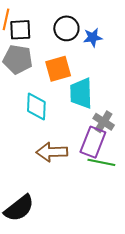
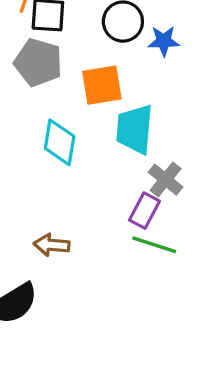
purple rectangle: (93, 142) -> (144, 211), size x0.7
brown arrow: (52, 152) -> (52, 245), moved, size x0.7

